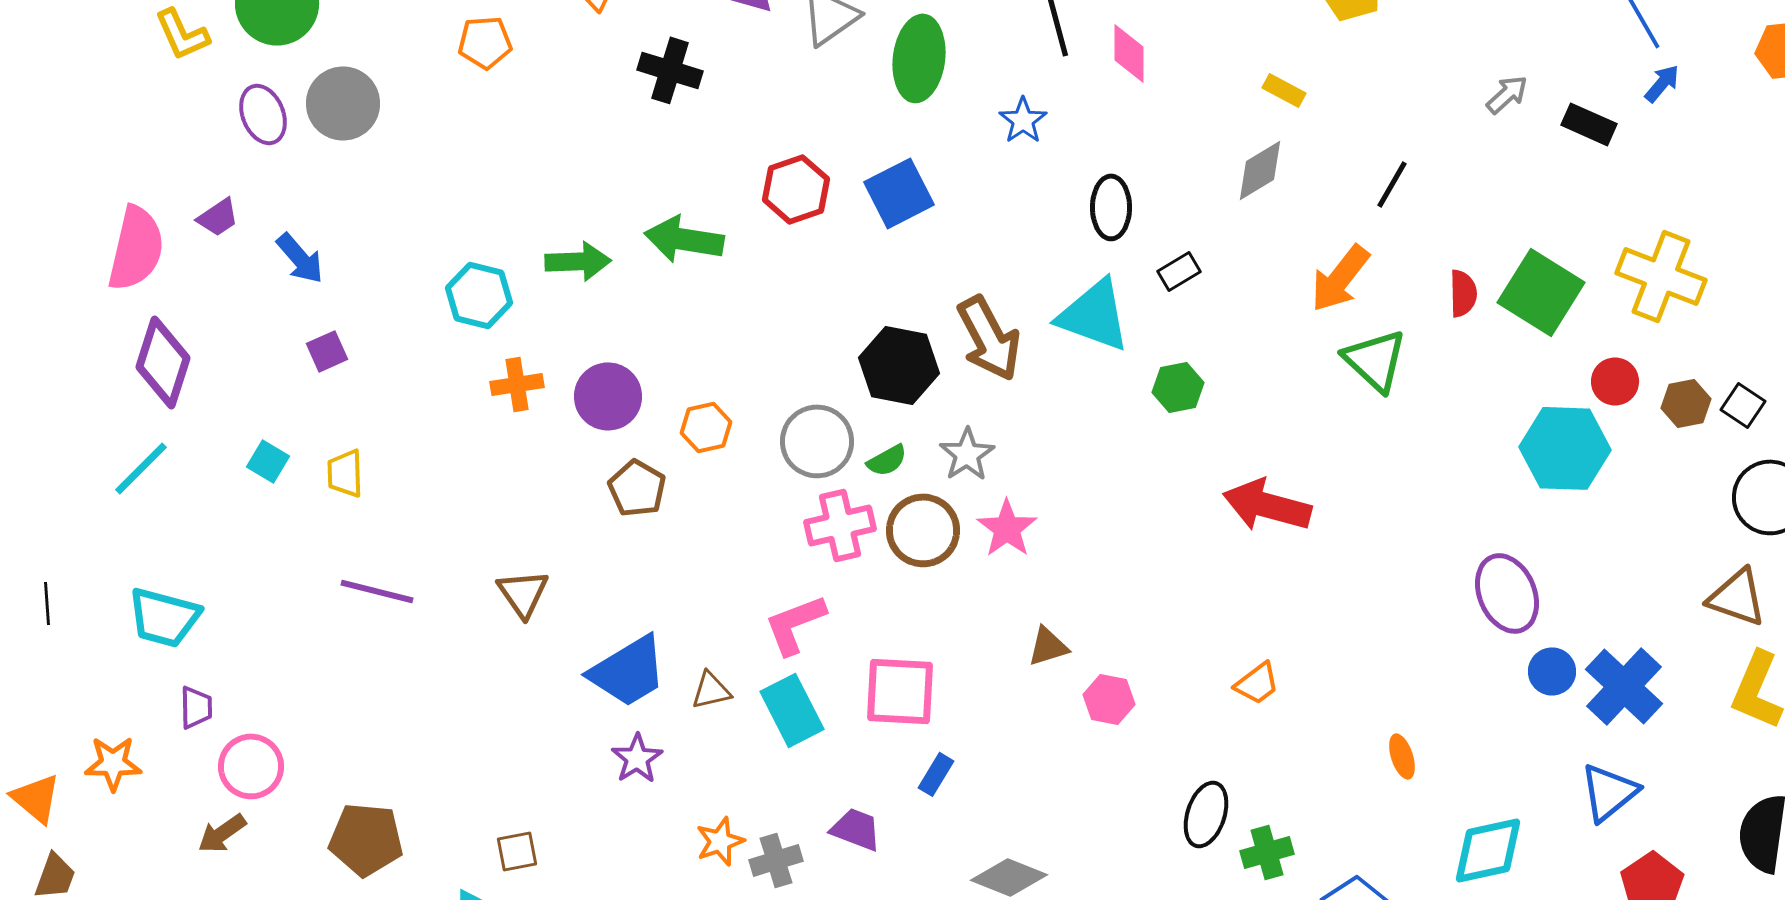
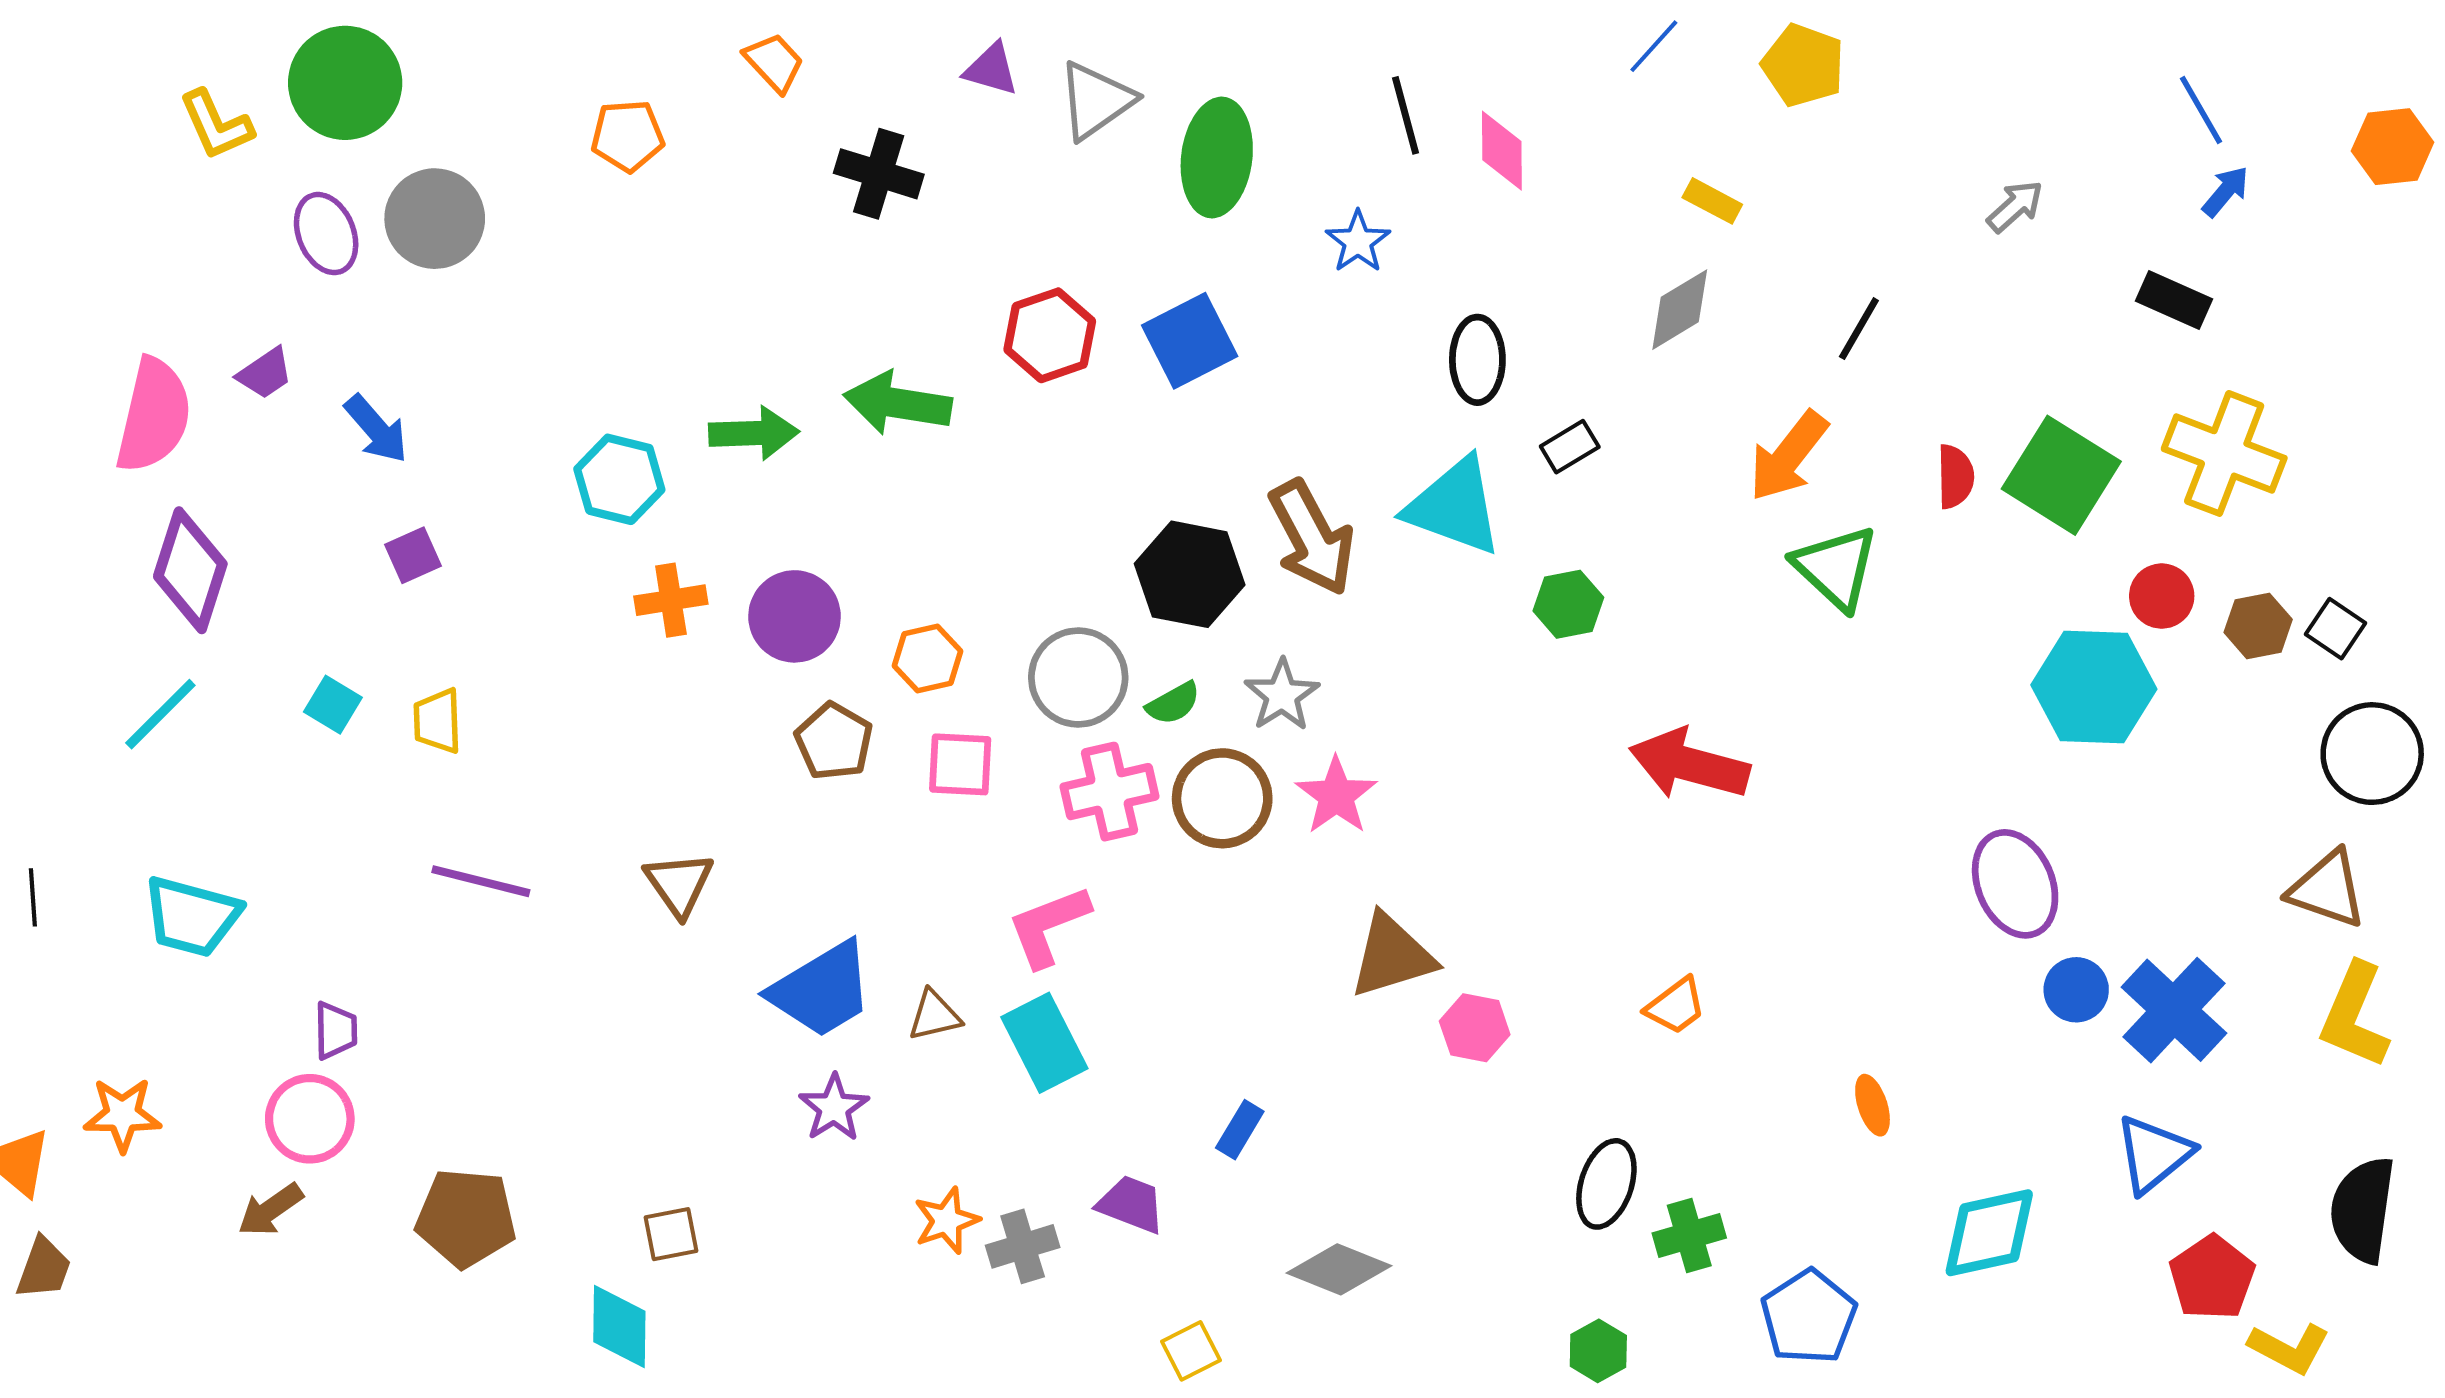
black rectangle: (1589, 124) -> (2174, 300), moved
brown triangle: (1048, 646) -> (1392, 956), size x1.6
pink square: (900, 691) -> (960, 764), moved, size x0.7
purple trapezoid: (196, 707) -> (336, 1030), moved

